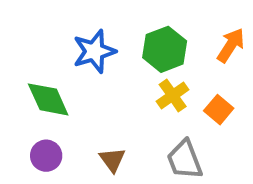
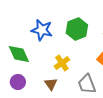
blue star: (94, 51) -> (42, 30), turned 30
yellow cross: (173, 95) -> (62, 63), moved

